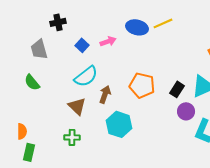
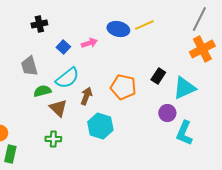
gray trapezoid: (39, 49) -> (29, 66), moved
green semicircle: (32, 82) -> (42, 91), moved, turned 114
black rectangle: (177, 89) -> (158, 76), moved

